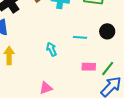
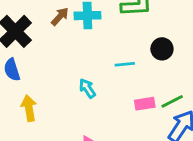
green line: (108, 68) -> (172, 101), turned 35

